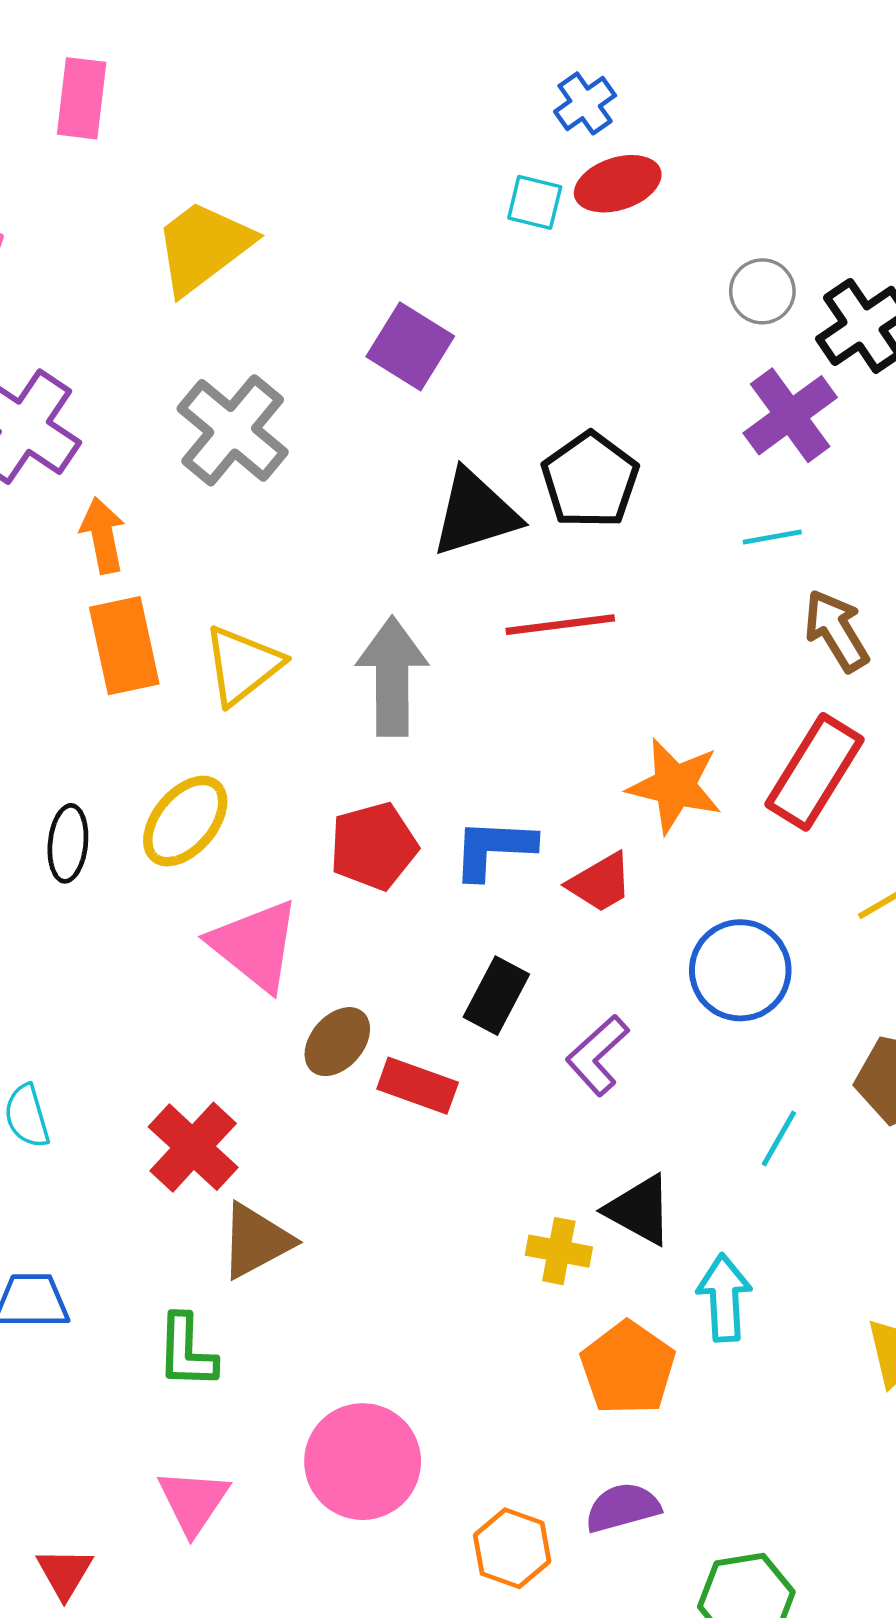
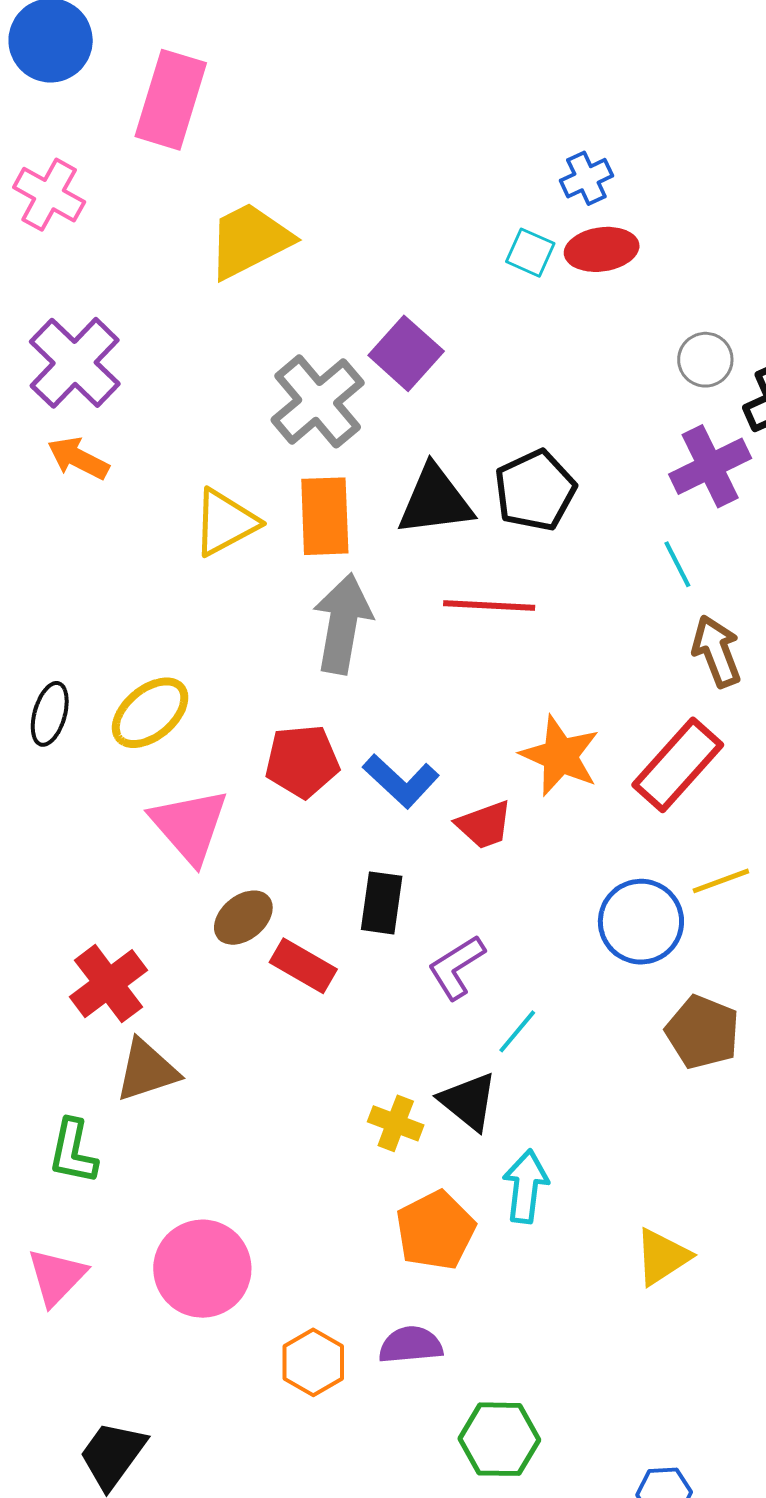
pink rectangle: (82, 98) -> (171, 100), size x1.4
gray cross: (233, 430) -> (318, 401), moved
orange arrow: (103, 535) -> (78, 458), moved, turned -62
cyan line: (772, 537) -> (677, 564), turned 63
orange rectangle: (124, 646) -> (325, 516), moved
yellow triangle: (243, 665) -> (225, 522), moved
blue L-shape: (494, 849) -> (401, 781), turned -150
blue circle: (740, 970) -> (641, 922), moved
black rectangle: (496, 996) -> (382, 903), turned -30
cyan line: (779, 1139) -> (517, 1031), moved

